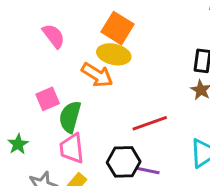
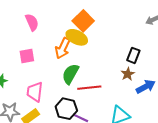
pink semicircle: (54, 36) -> (32, 22), moved
orange arrow: (97, 75) -> (63, 48), turned 70
green semicircle: (70, 117) -> (70, 74), moved

